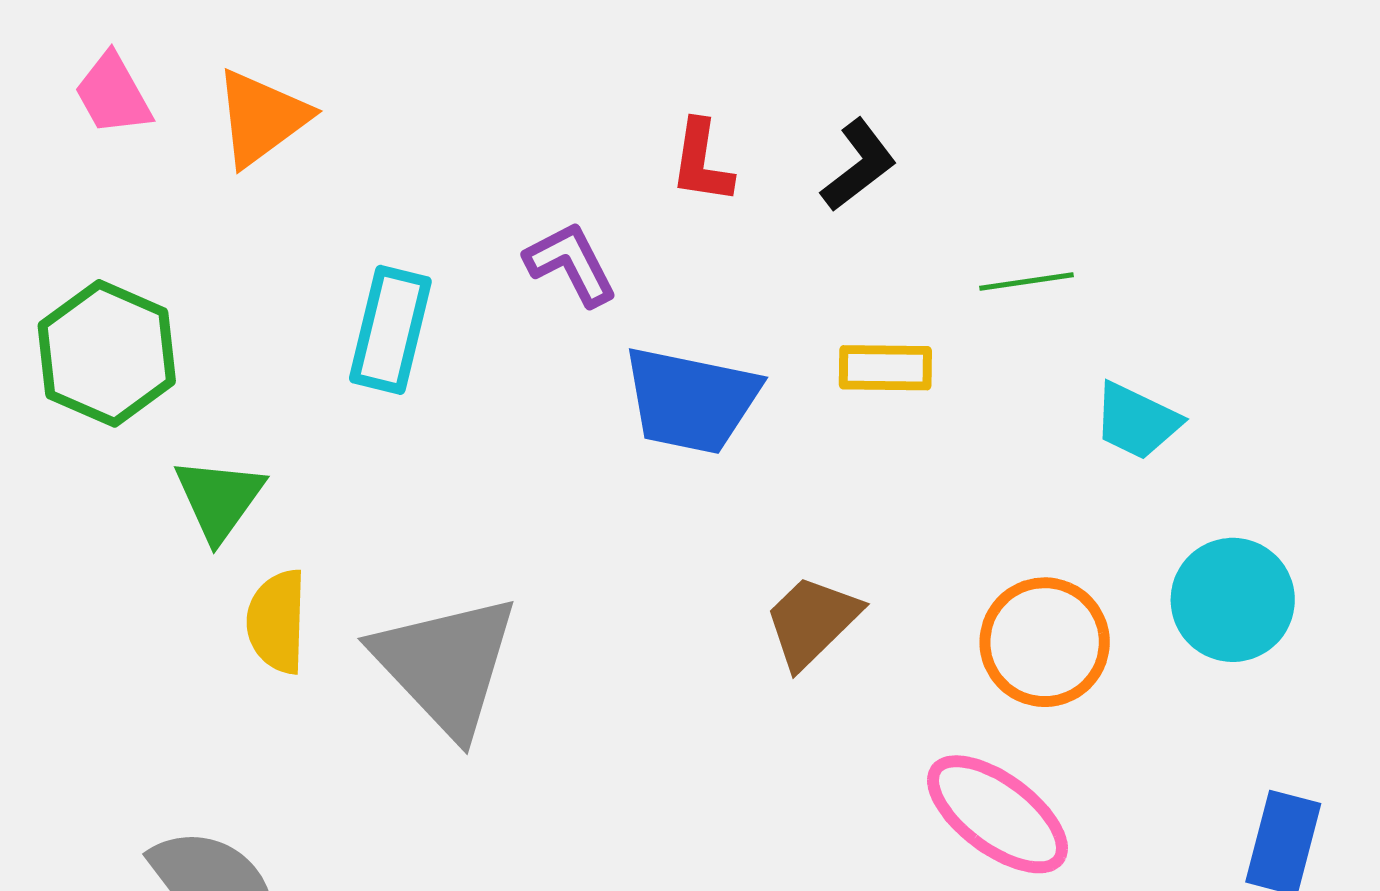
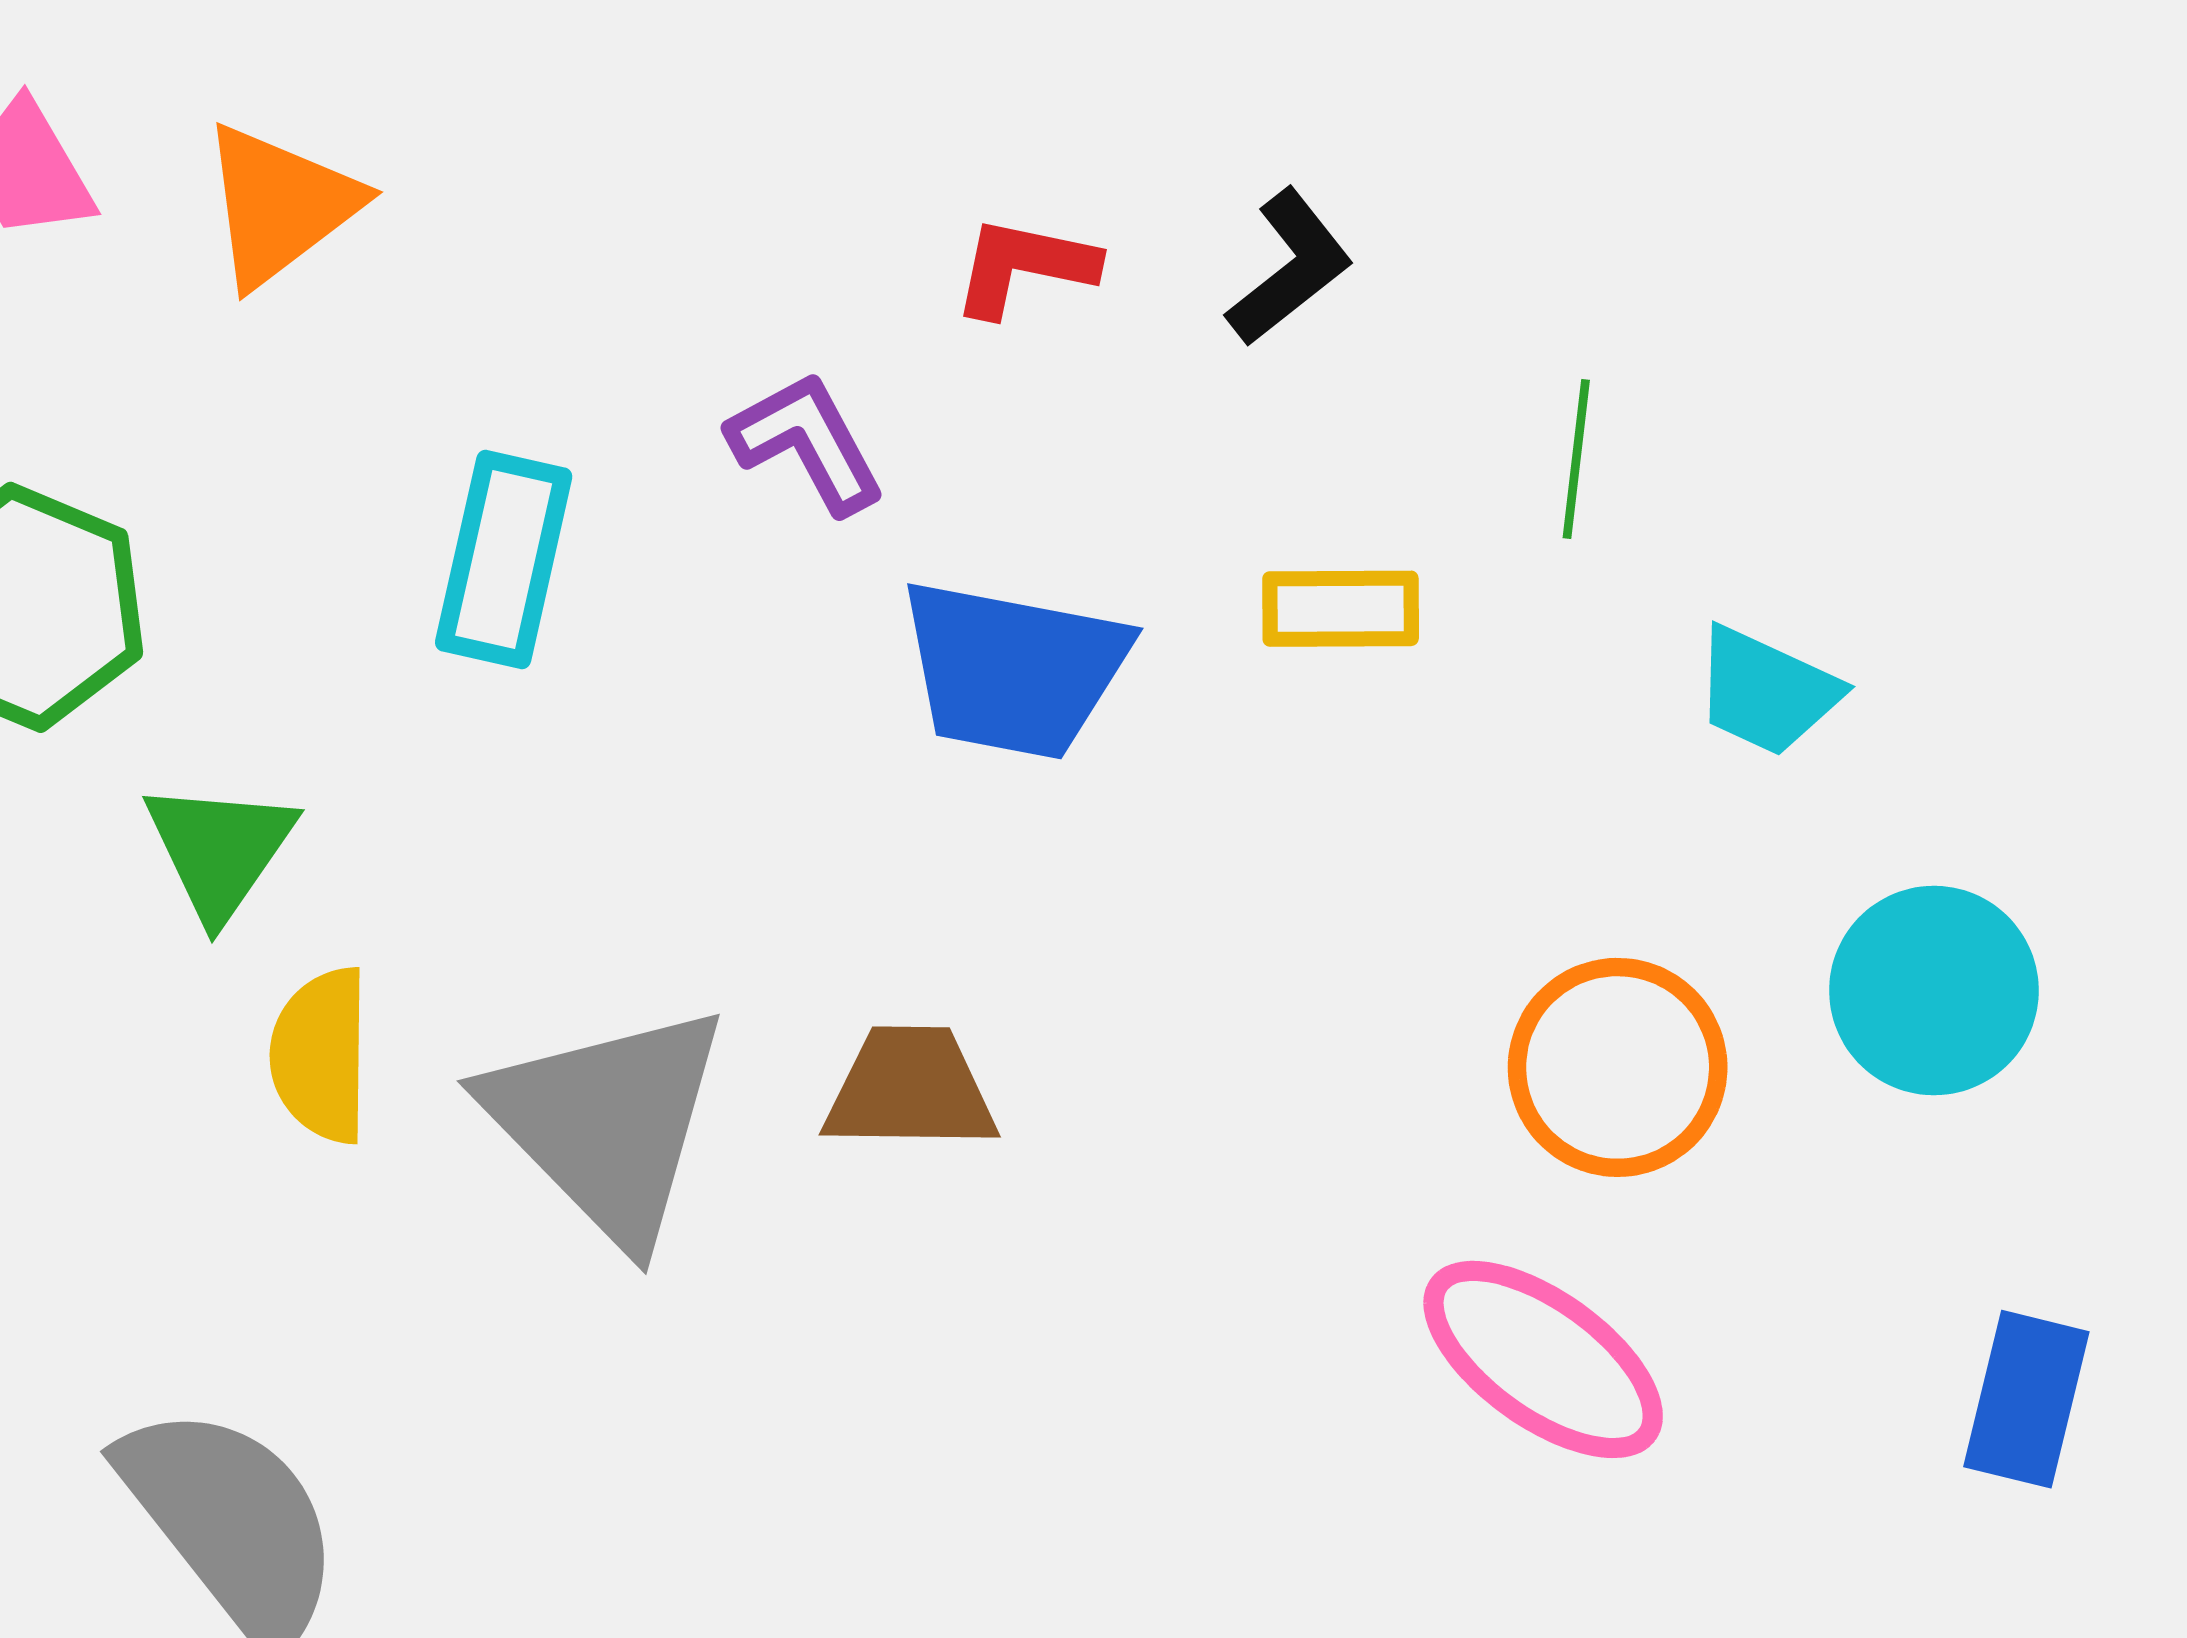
red L-shape: (702, 162) -> (1024, 266), turned 94
green line: (1026, 281) -> (1576, 459), turned -74
brown trapezoid: (812, 621) -> (910, 1089), moved, turned 46

